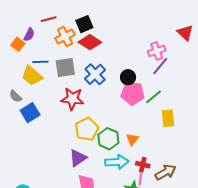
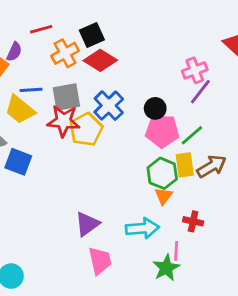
red star: (72, 99) -> (63, 121), moved
blue square: (30, 113) -> (18, 162), turned -36
yellow rectangle: (168, 118) -> (185, 165), moved
yellow pentagon: (87, 129) -> (86, 129), moved
green hexagon: (108, 139) -> (162, 173), moved
red cross: (143, 165) -> (193, 221), moved
brown arrow: (166, 172) -> (212, 166), moved

